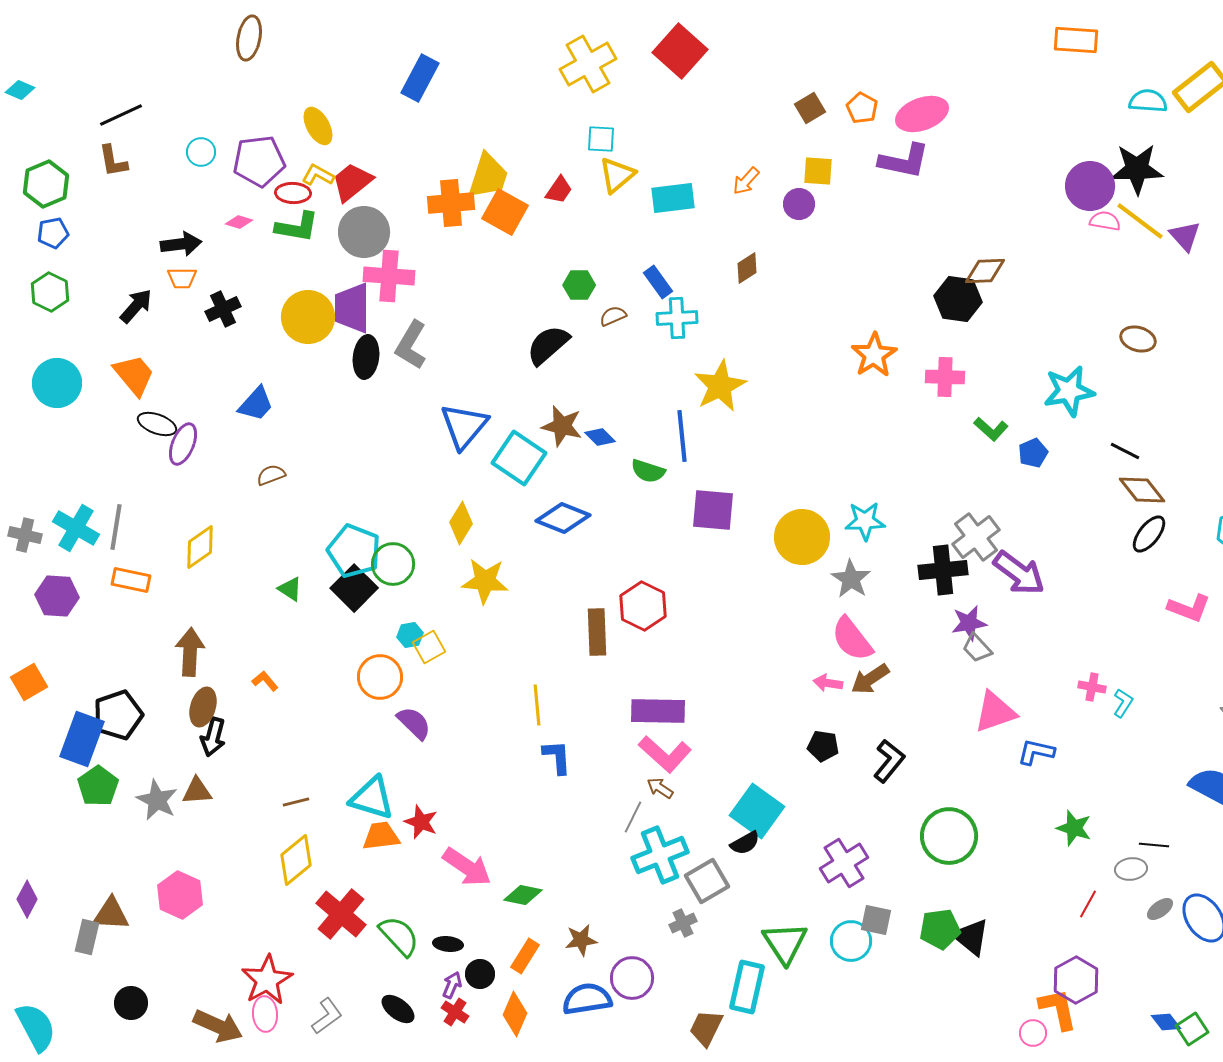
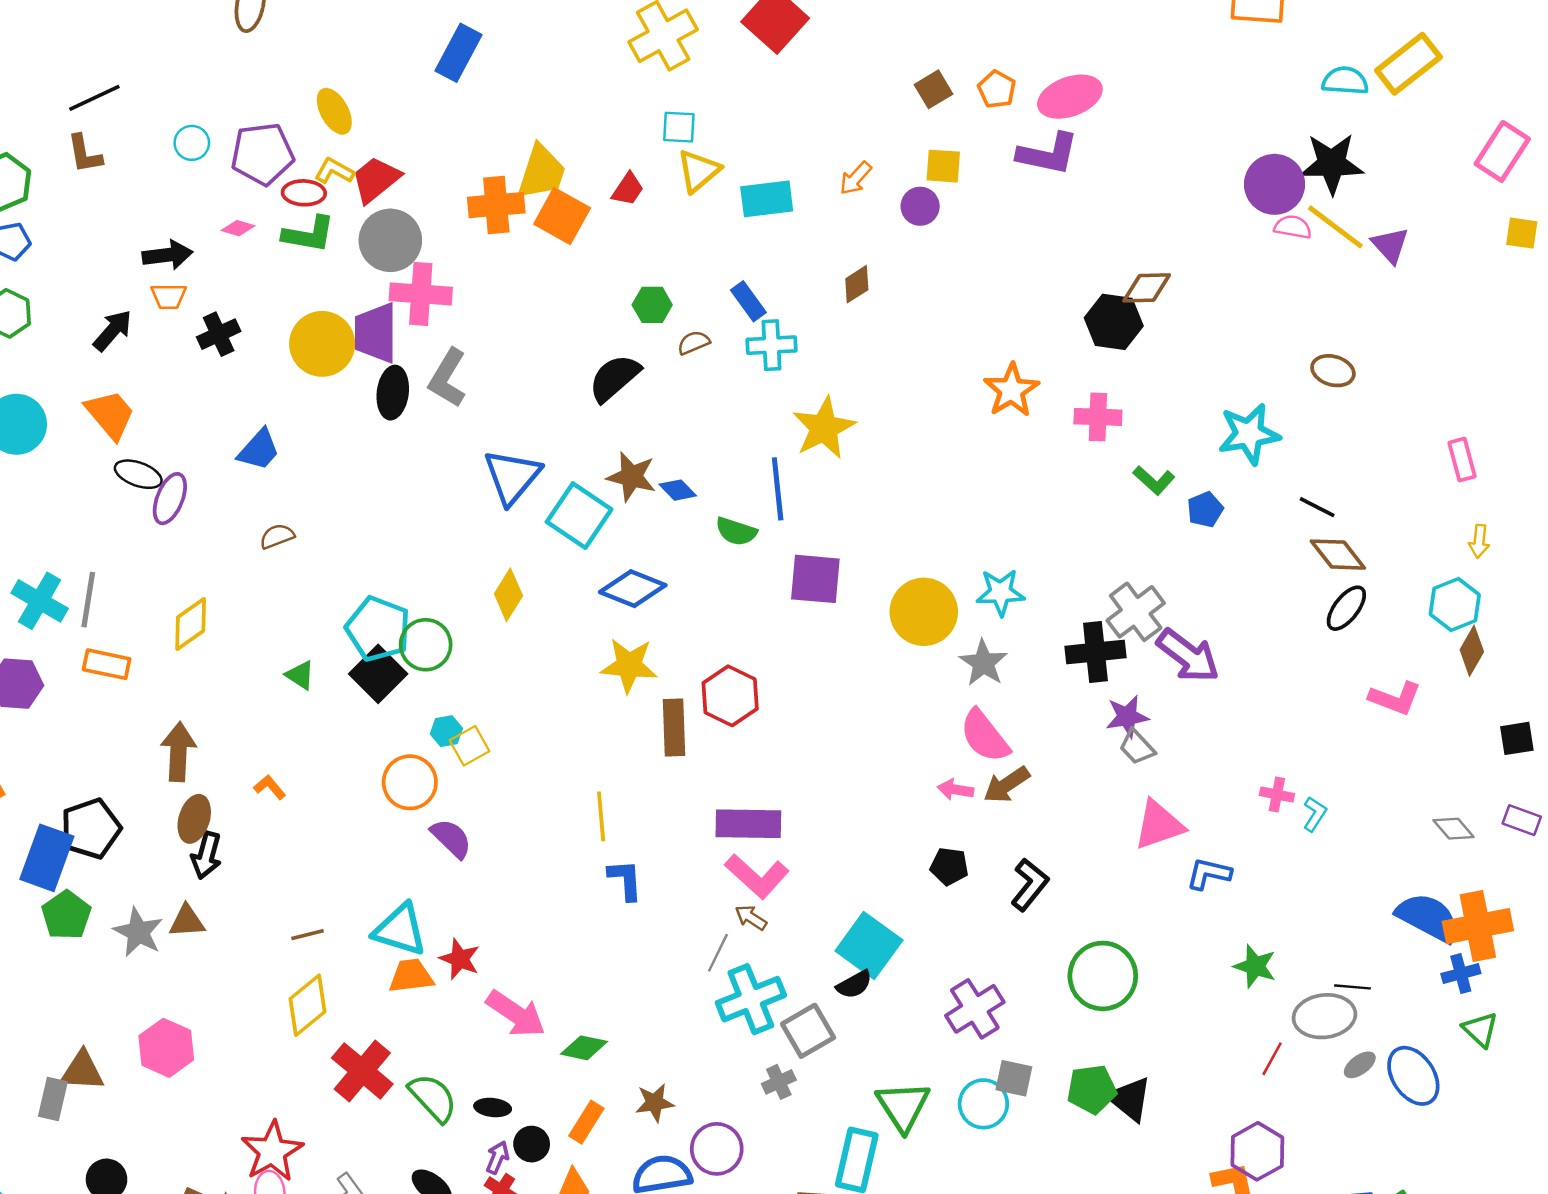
yellow star: (485, 581) -> (629, 665), moved
gray ellipse: (1131, 869) -> (1324, 1016), size x1.6

